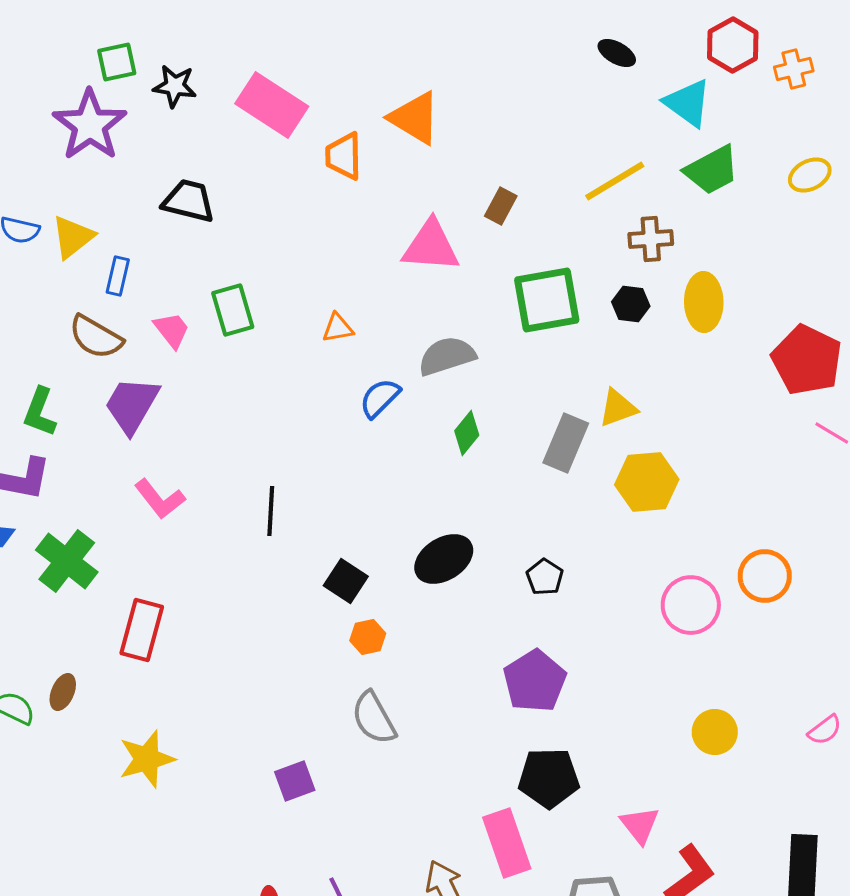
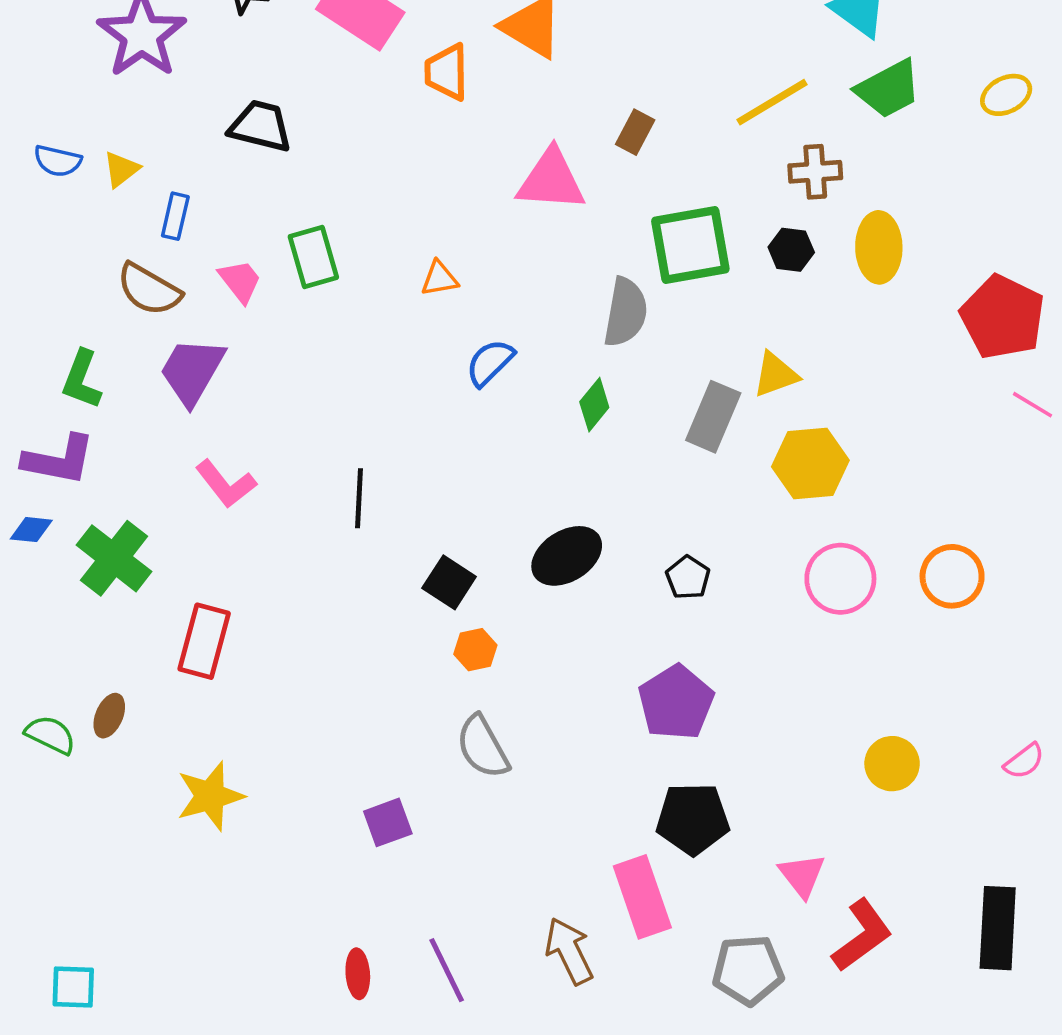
yellow triangle: (73, 237) -> (121, 169), size x0.7
gray semicircle: (447, 356) -> (626, 312), moved, turned 118
pink circle: (691, 605) -> (840, 579), moved

